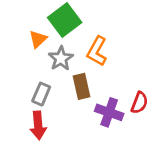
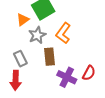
gray rectangle: (41, 94) -> (20, 59), turned -56

